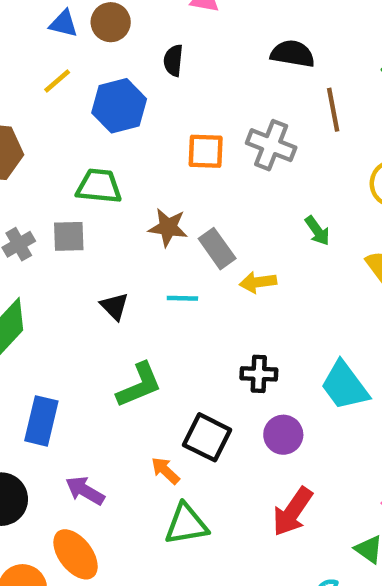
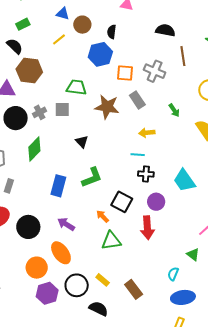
brown circle: (111, 22) -> (82, 25), moved
blue hexagon: (119, 106) -> (100, 54), moved
brown star: (168, 227) -> (107, 107), size x1.4
gray rectangle: (217, 249) -> (137, 100), moved
cyan line: (182, 298) -> (138, 155), moved
blue rectangle: (41, 421) -> (58, 186), moved
red arrow: (293, 512) -> (147, 228), moved, turned -40

